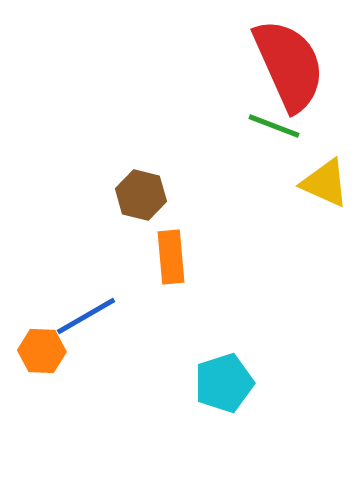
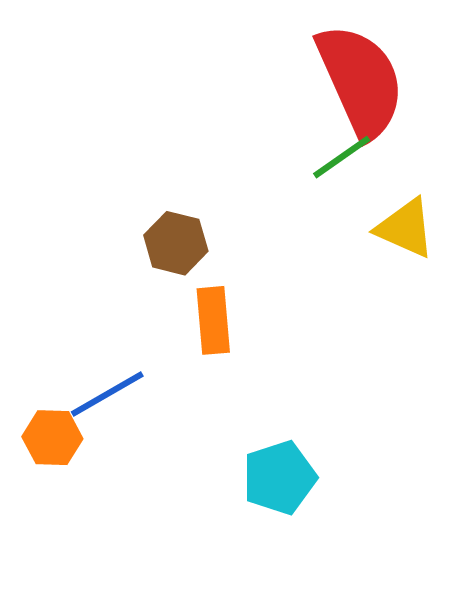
green line: (274, 126) -> (342, 157), turned -56

